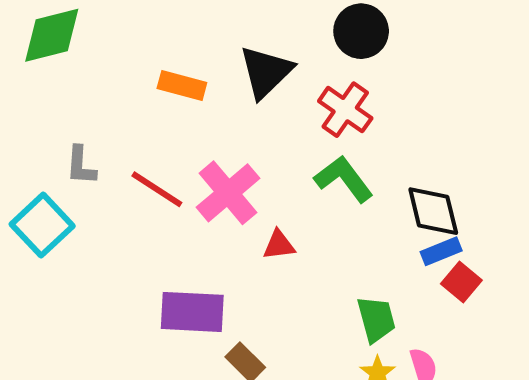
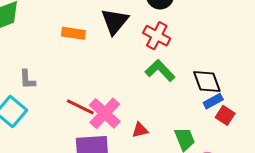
red line: (157, 189) -> (80, 107), moved
pink cross: (228, 193) -> (105, 113), moved
red triangle: (279, 245) -> (140, 130), moved

